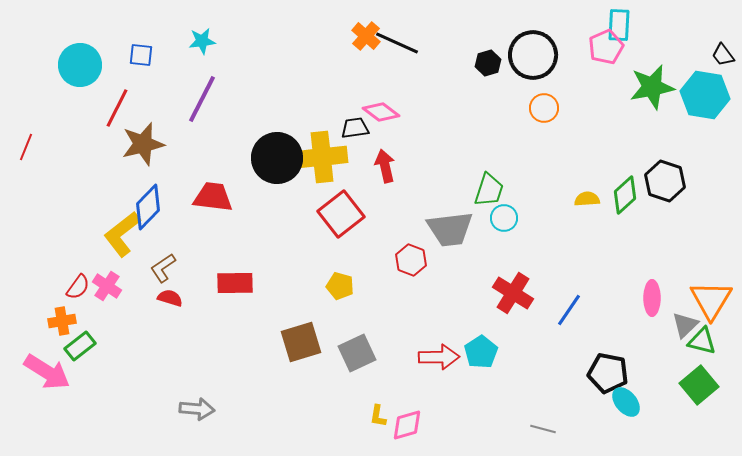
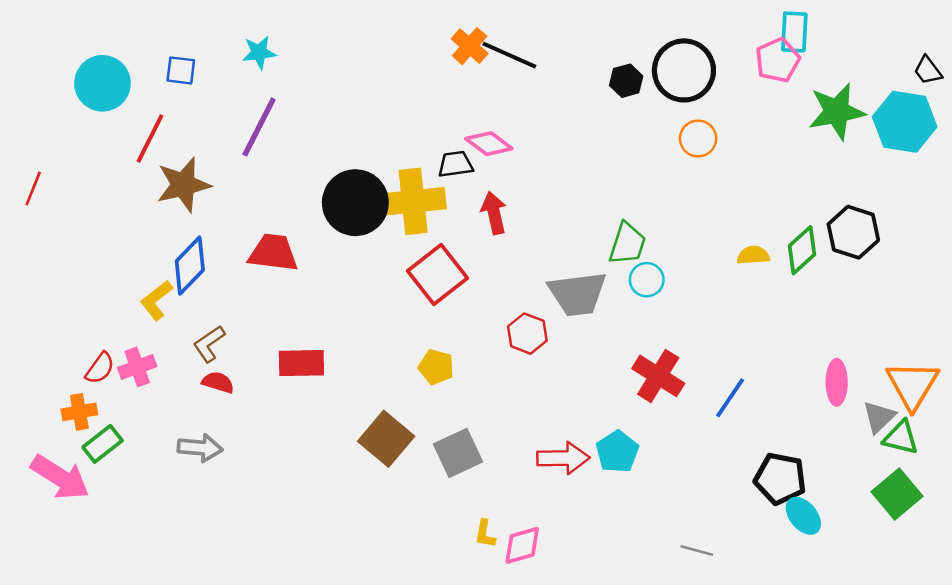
yellow L-shape: (122, 234) -> (156, 300), size x0.7
pink cross: (107, 286) -> (137, 367), turned 36
brown square: (301, 342) -> (386, 439), turned -33
gray arrow: (197, 409) -> (200, 448), moved

